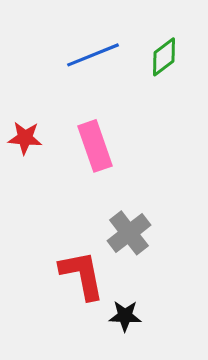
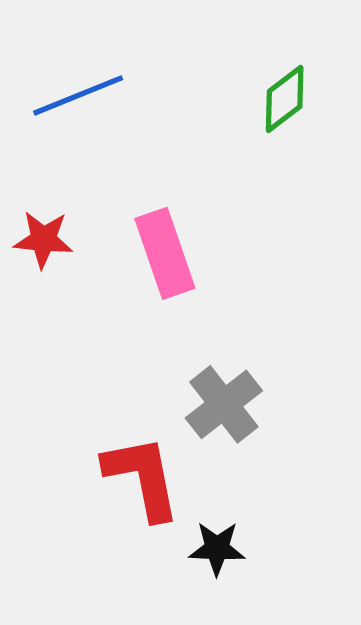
blue line: (93, 55) -> (78, 95), moved

